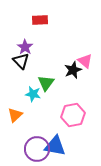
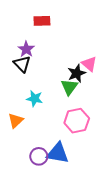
green triangle: (46, 83) -> (69, 87), moved
purple circle: (37, 149) -> (39, 156), size x0.7

